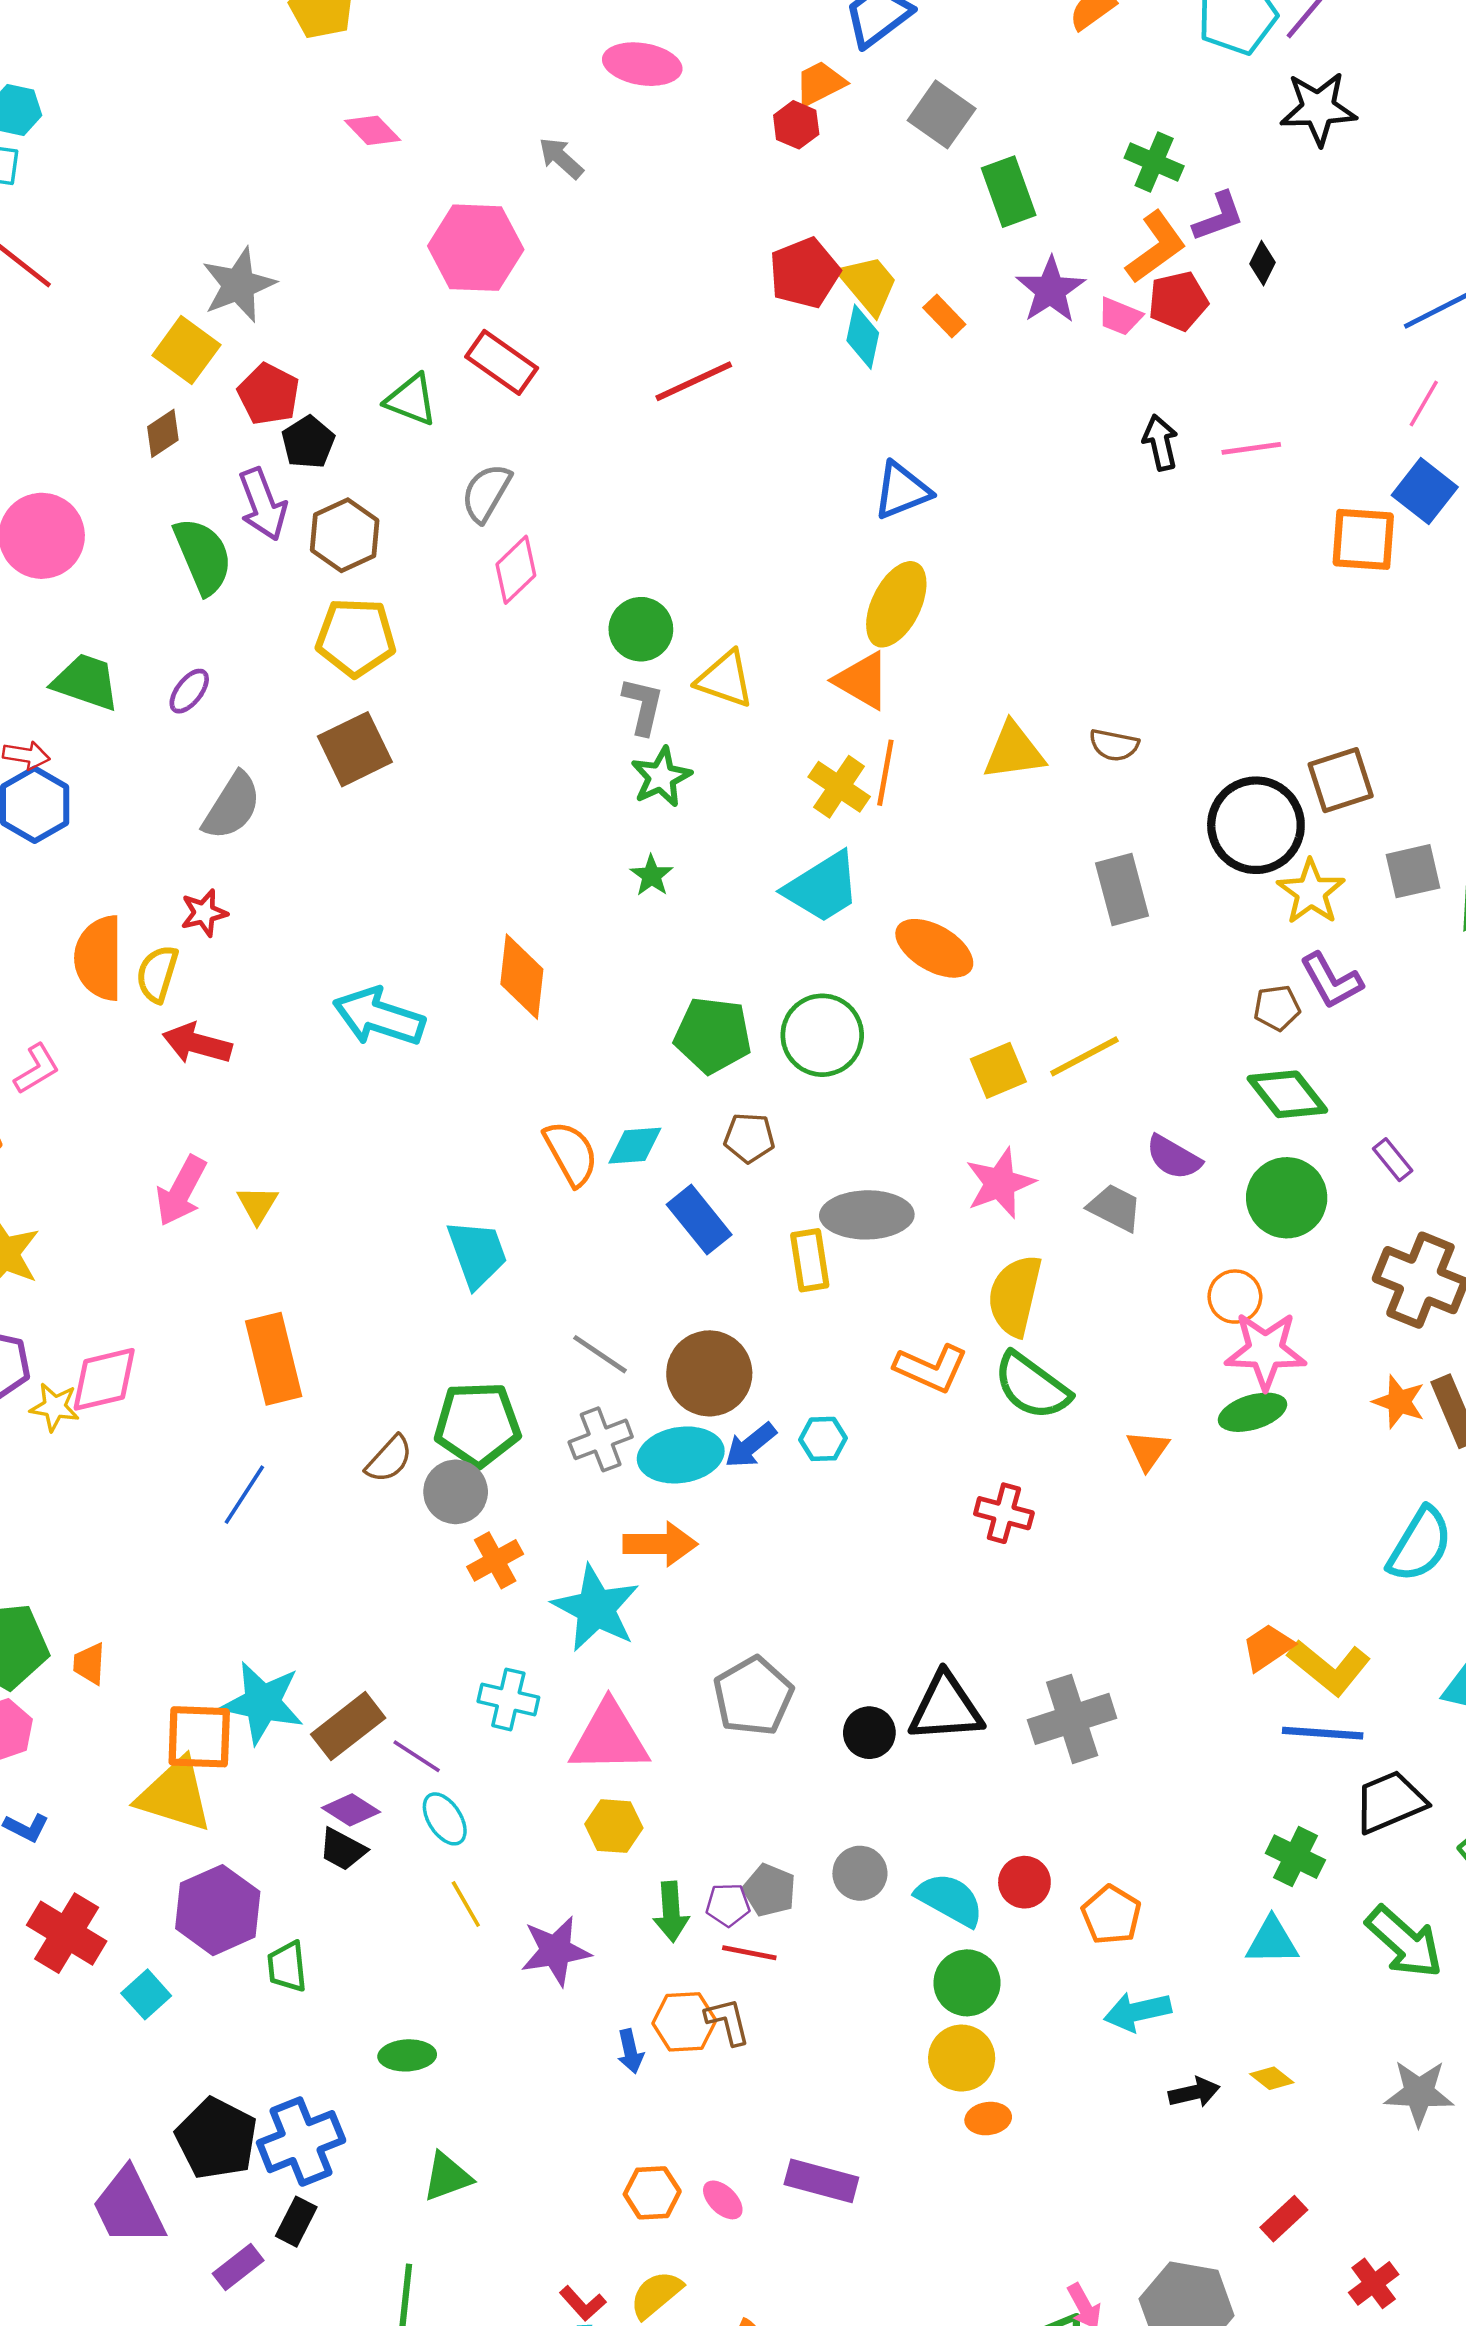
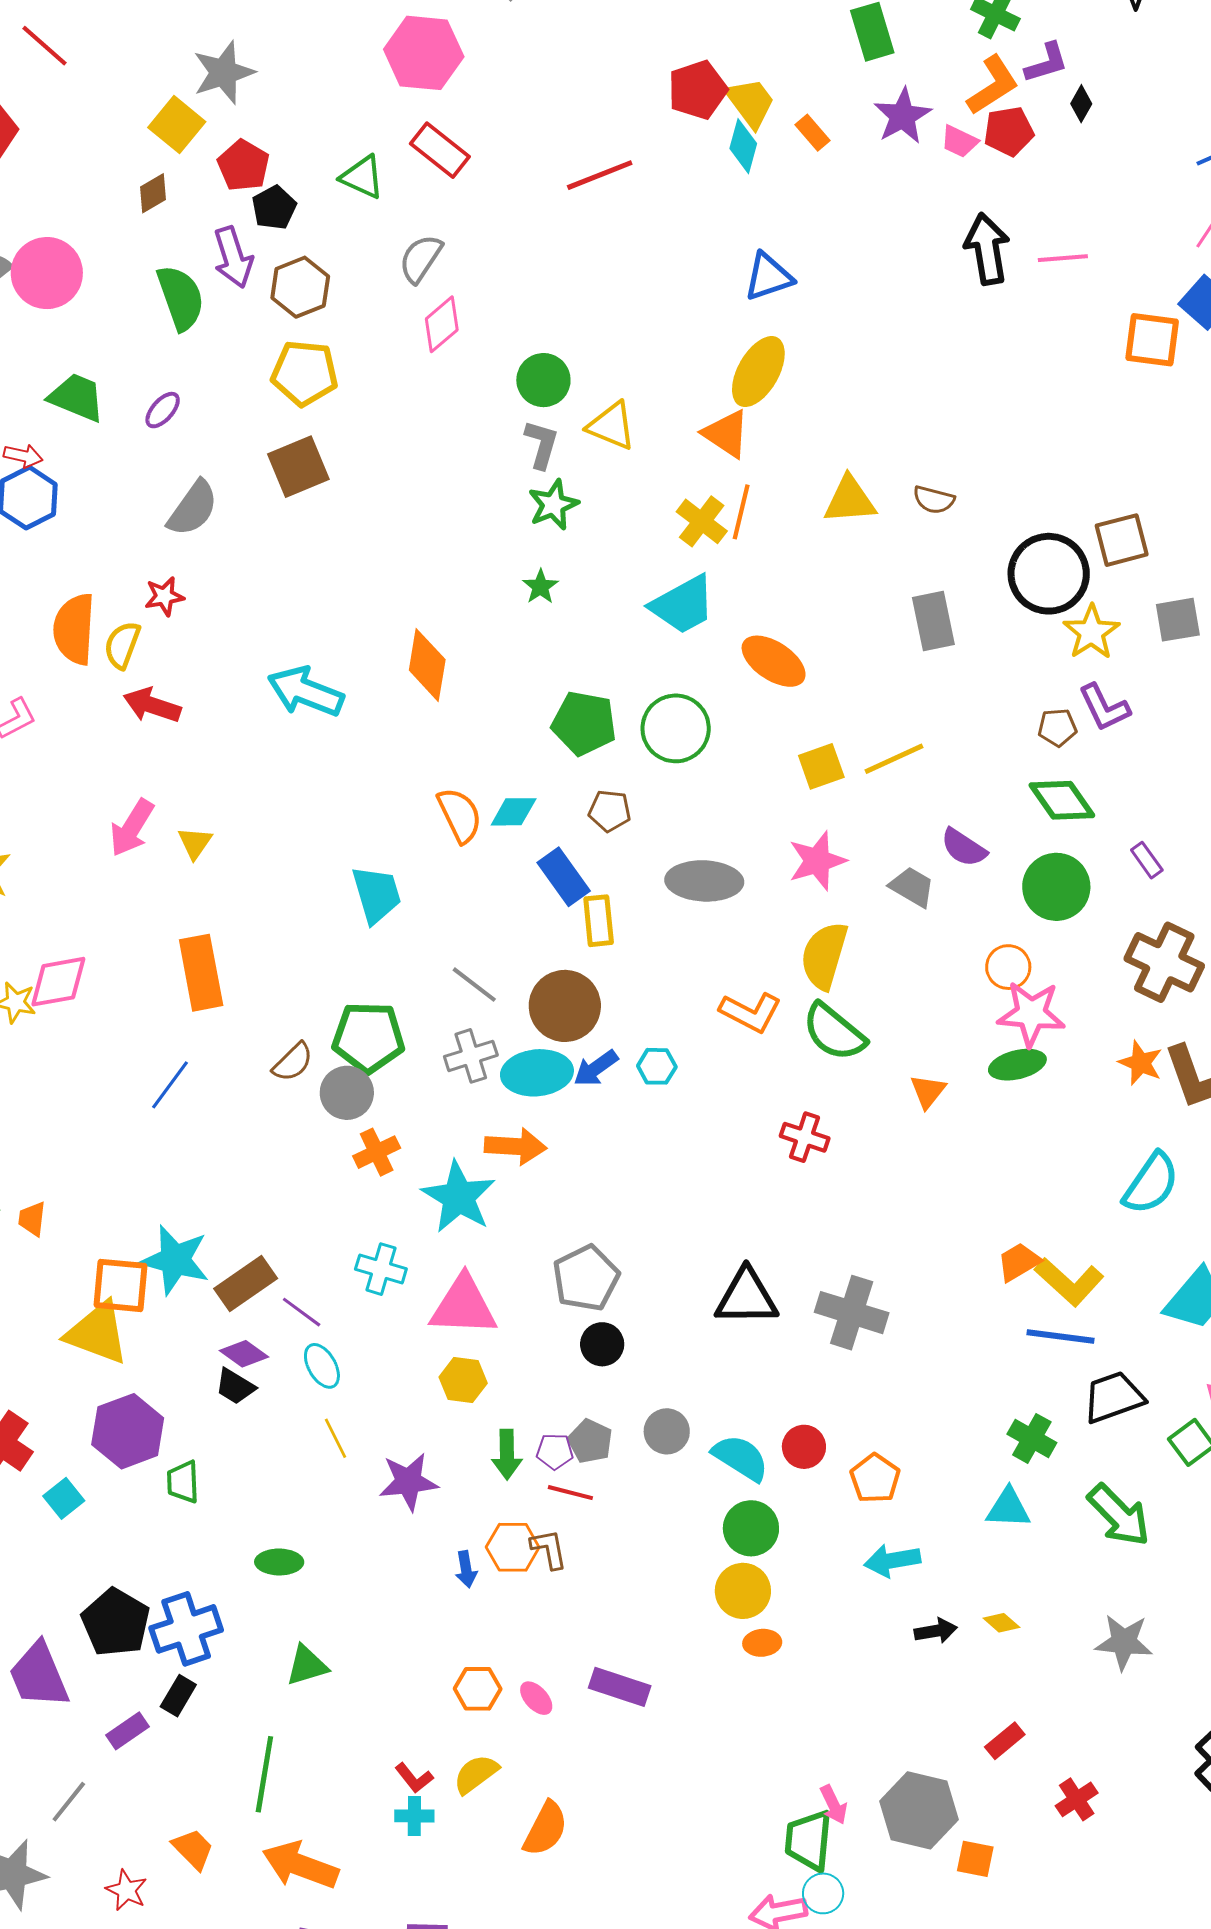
black arrow: (1160, 443) -> (987, 249), size x1.5
yellow rectangle: (810, 1260) -> (599, 921), moved
gray cross: (1072, 1719) -> (852, 1313), turned 32
black circle: (869, 1733) -> (602, 1344), moved

